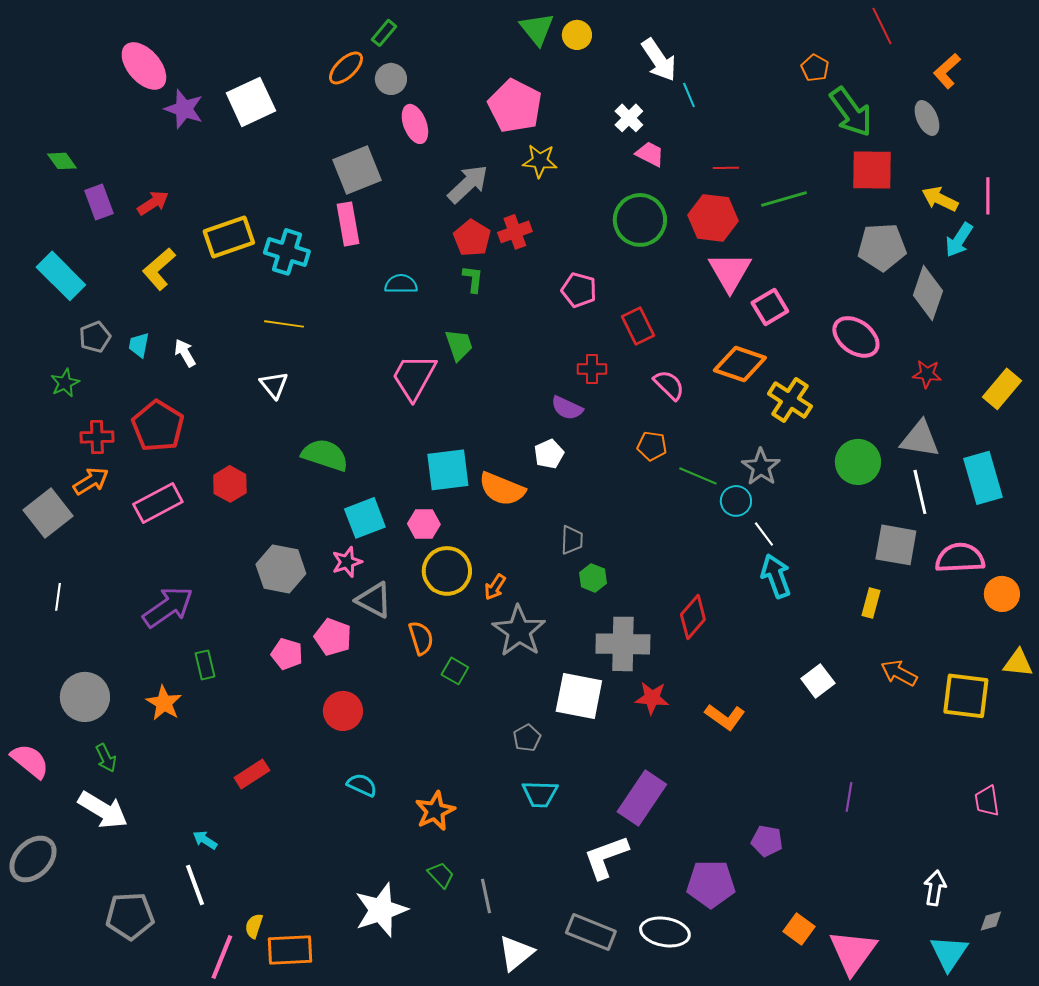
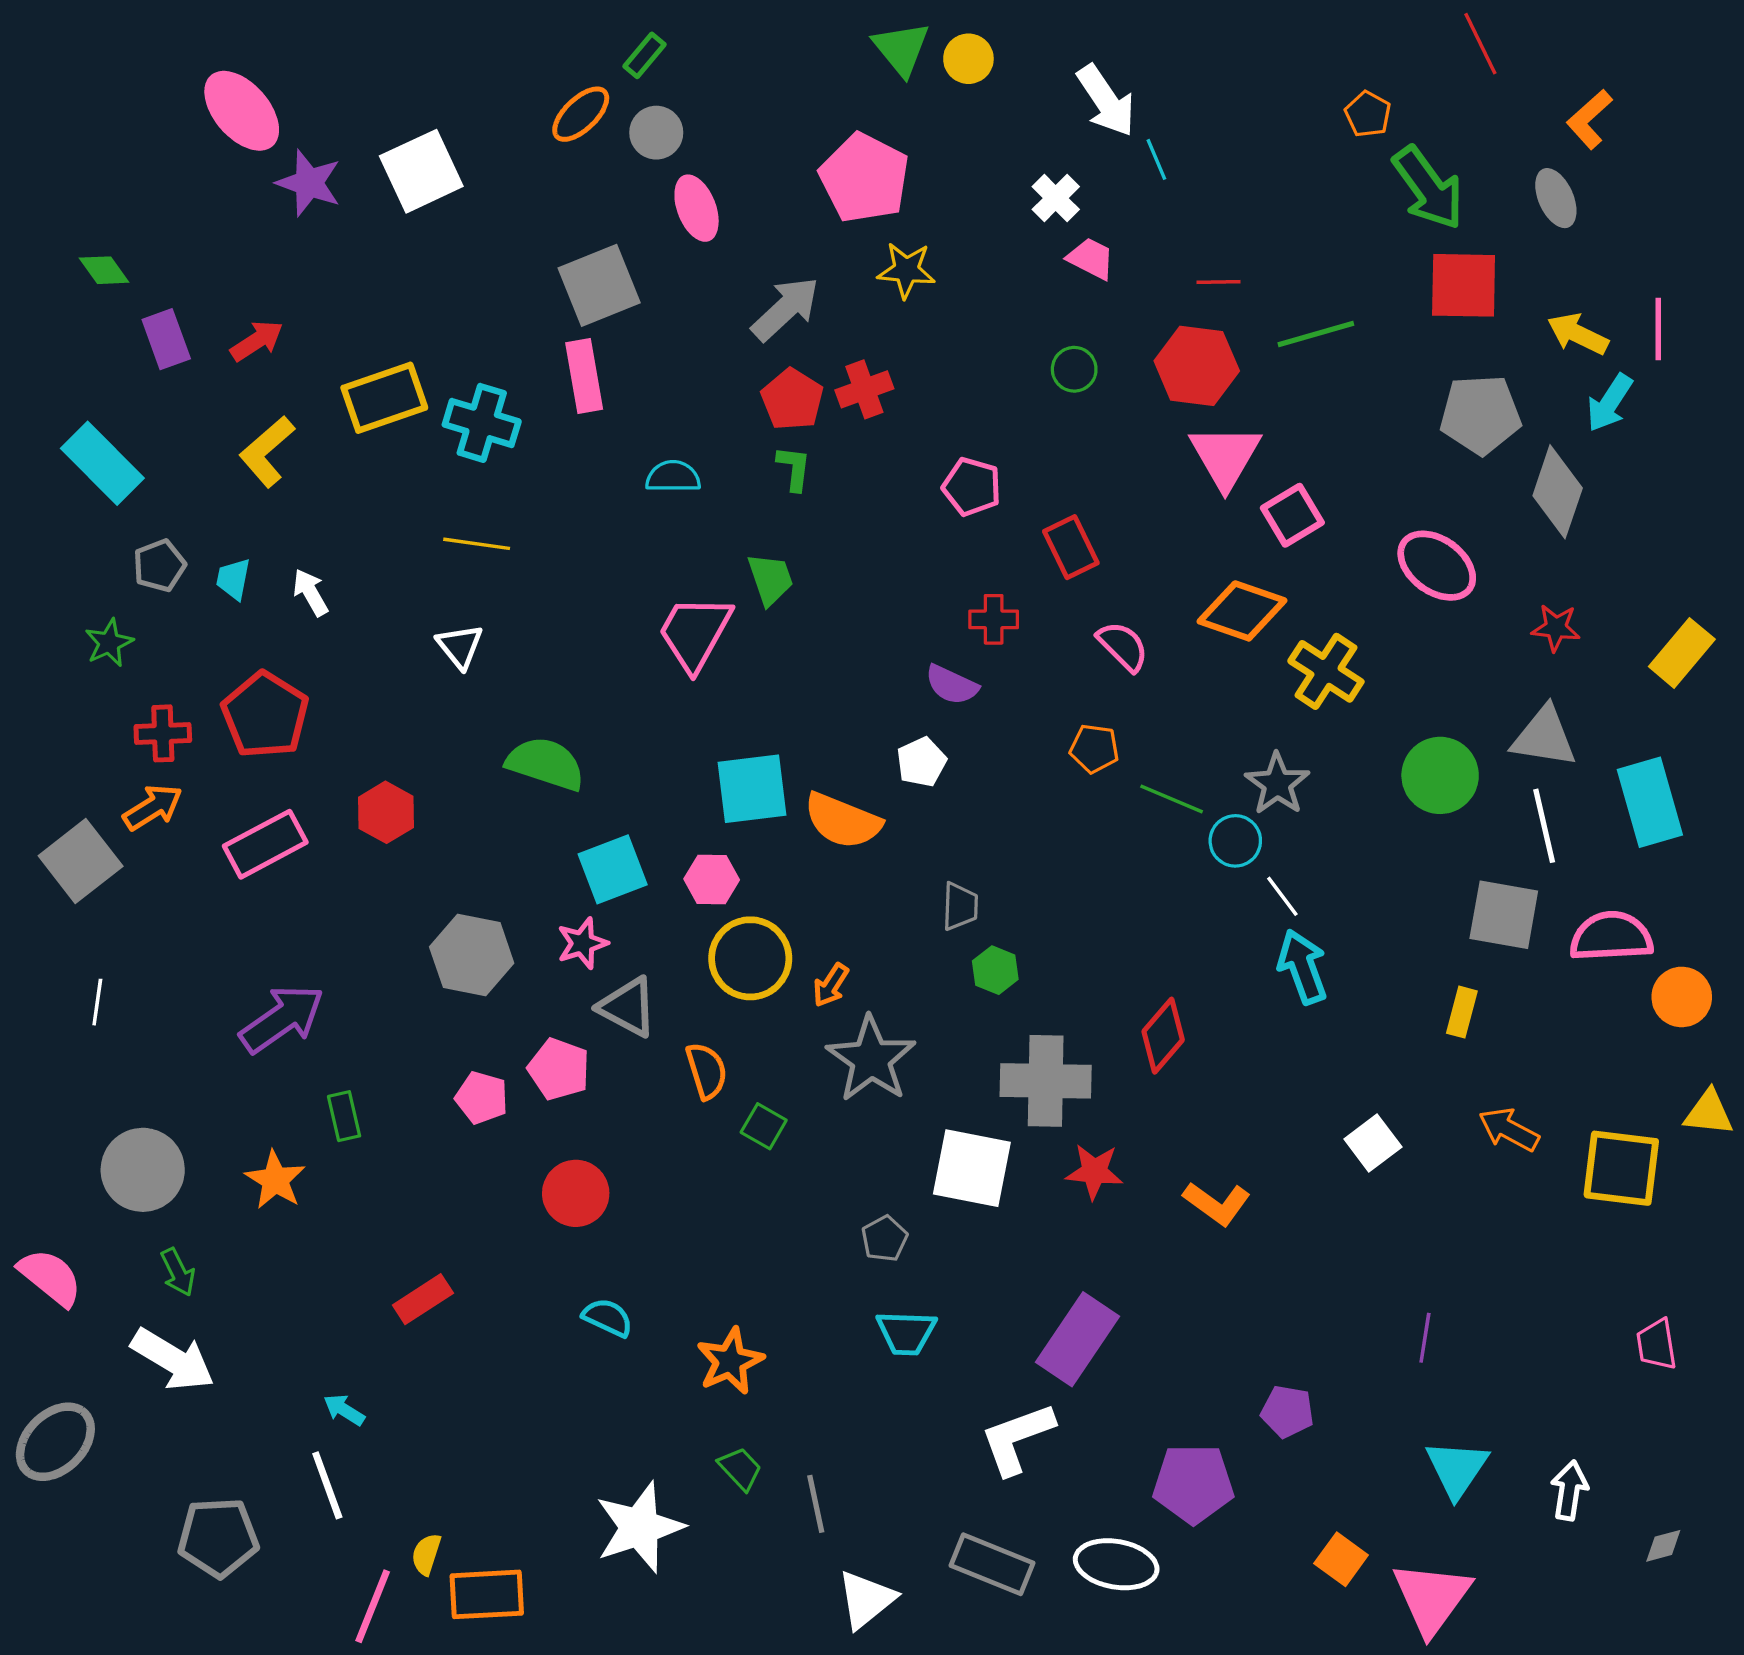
green circle: (640, 220) -> (1074, 369), size x0.5
cyan triangle: (949, 953) -> (1457, 1469), moved

